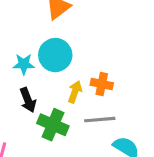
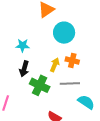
cyan circle: (55, 55) -> (64, 33), moved
black arrow: (28, 100) -> (24, 69), turned 35

